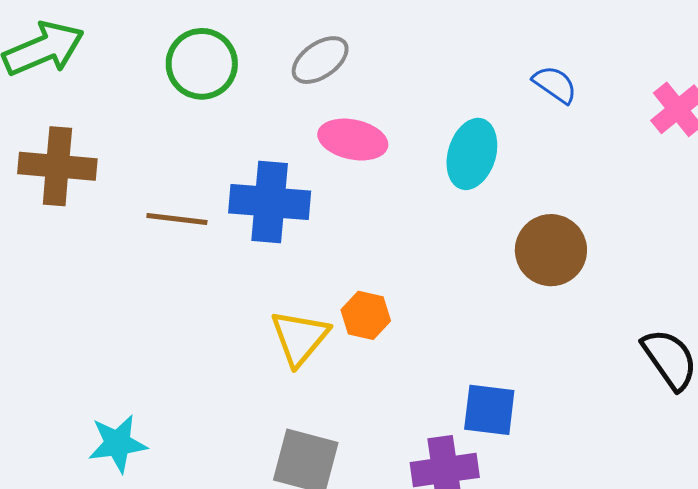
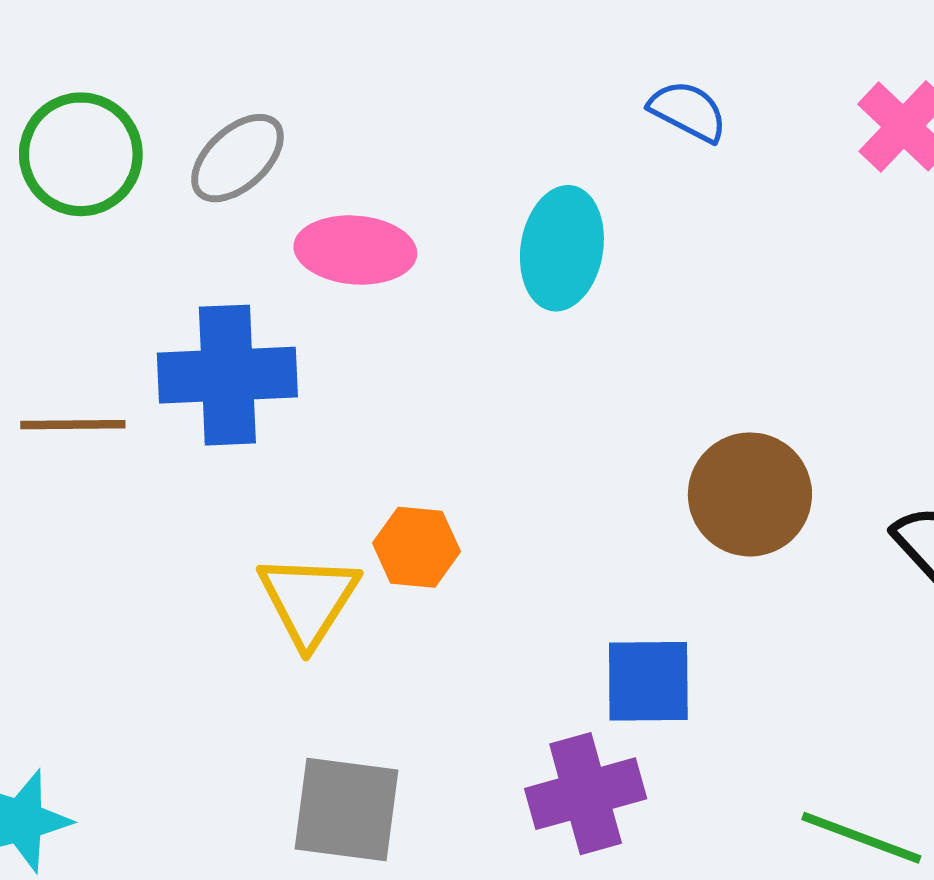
gray ellipse: (320, 60) -> (237, 158), moved
brown circle: (551, 250) -> (750, 494), moved

